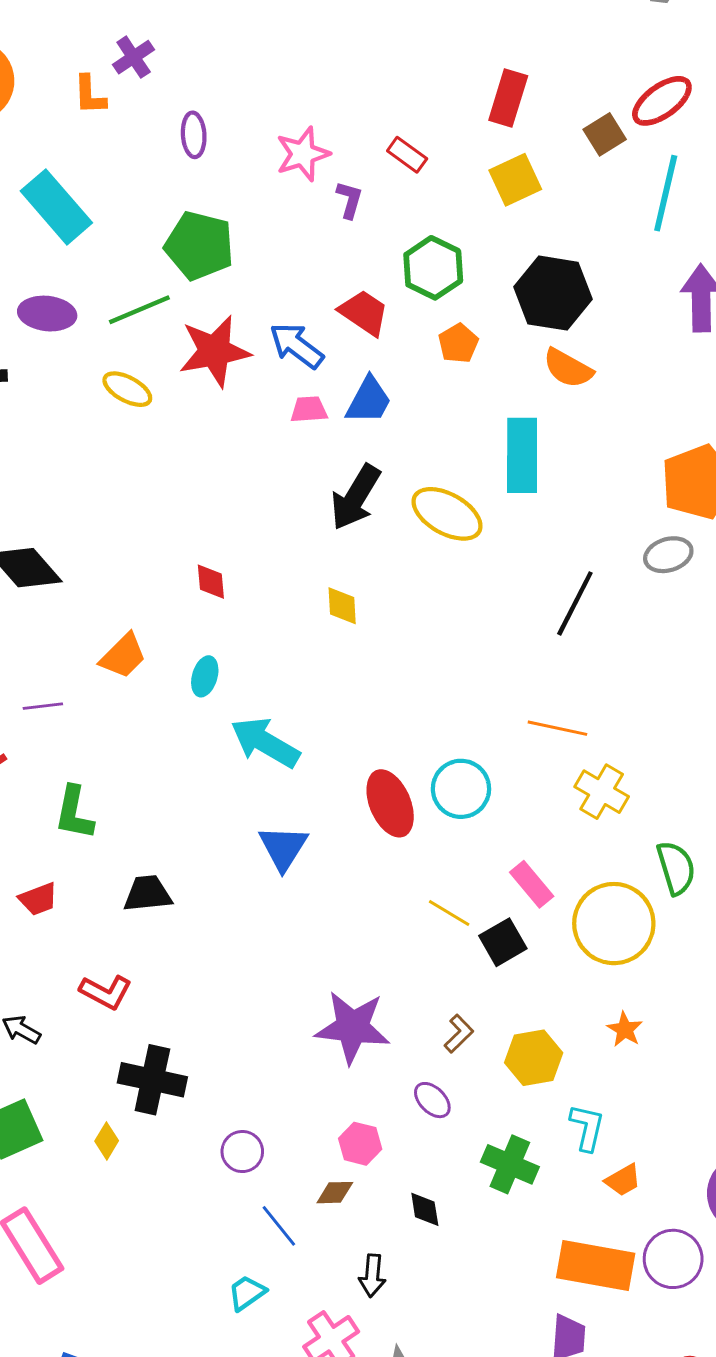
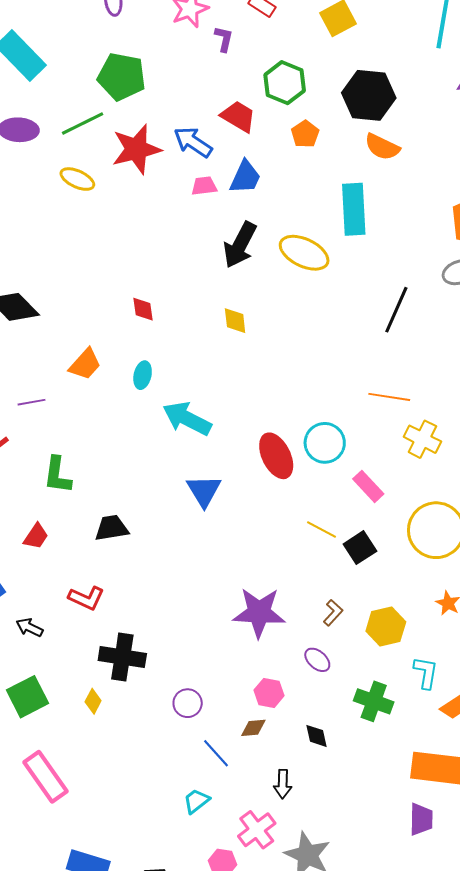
pink rectangle: (532, 884) -> (368, 486), moved
red trapezoid: (38, 899) -> (36, 536), turned -32

